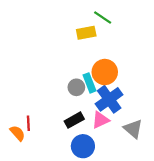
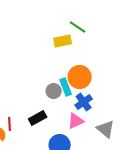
blue cross: (109, 99) -> (84, 102), size x0.7
black rectangle: (74, 120) -> (38, 118), moved

